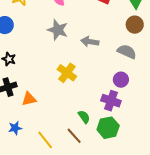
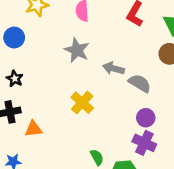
gray semicircle: (127, 52) -> (140, 83), moved
purple cross: (111, 101) -> (144, 143), moved

